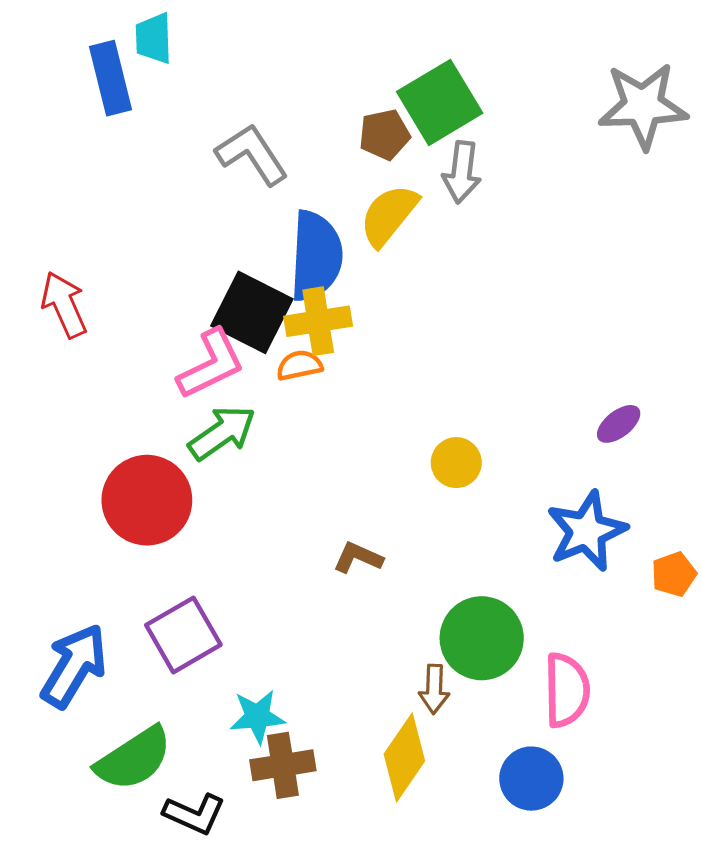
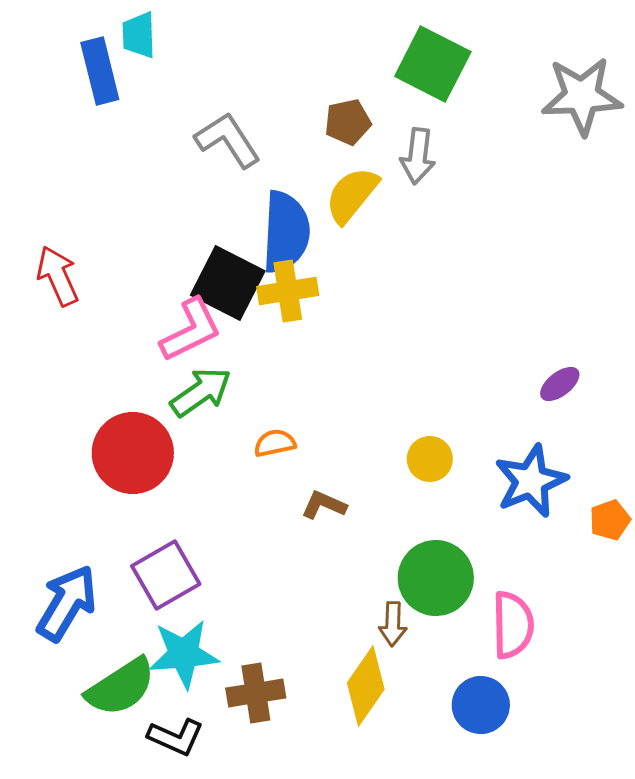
green square: (440, 102) -> (433, 64), moved, turned -32
orange semicircle: (299, 365) -> (275, 443), moved
yellow circle: (456, 463) -> (430, 459), moved
cyan star: (257, 717) -> (184, 654), moved, size x1.4

